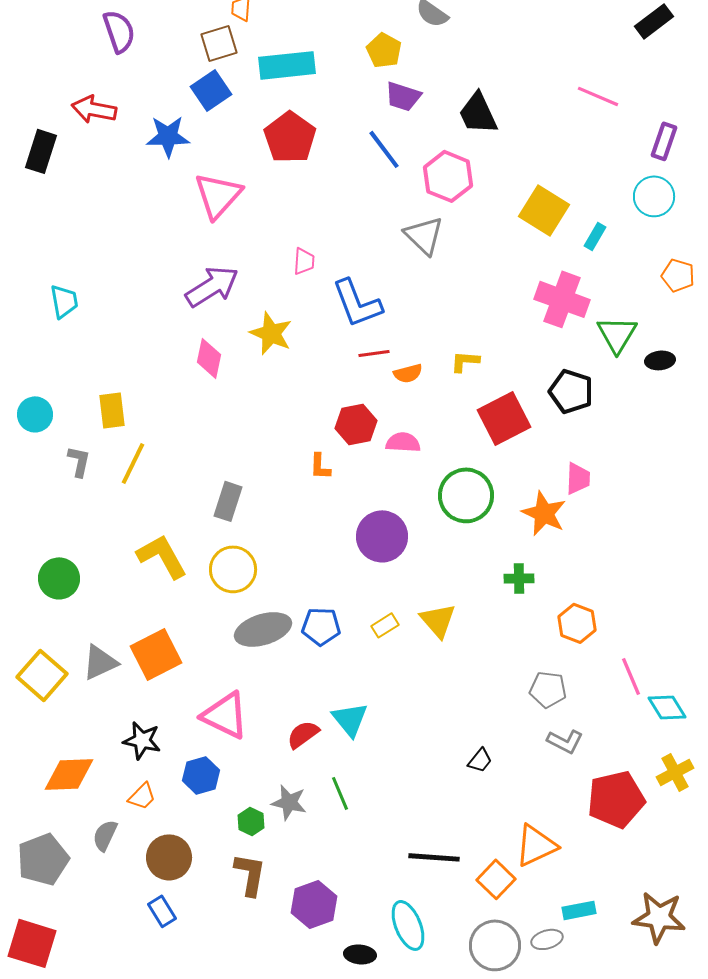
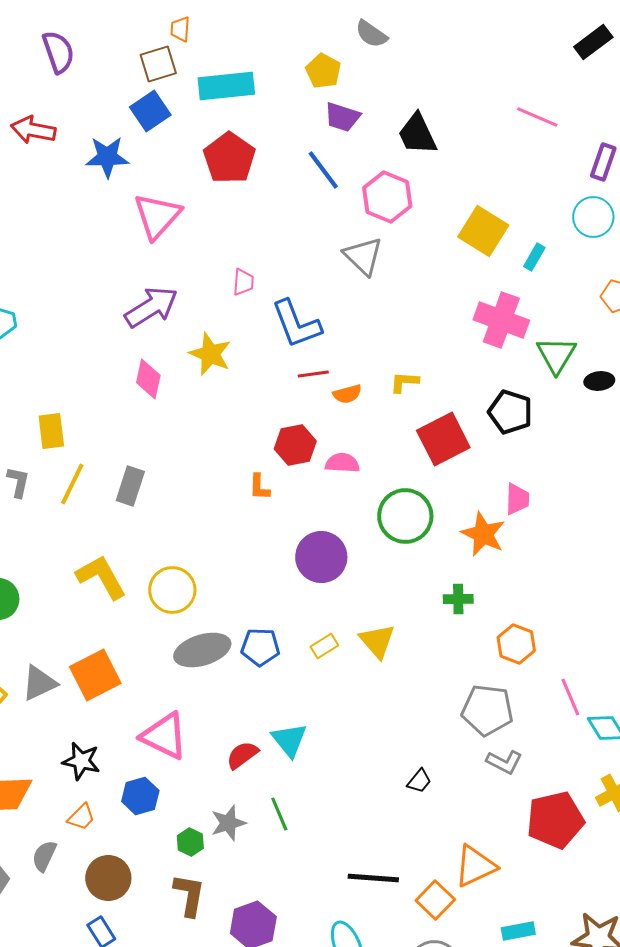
gray rectangle: (228, 501) -> (130, 486), moved
gray pentagon: (548, 689) -> (487, 710), size x1.4
gray star: (289, 802) -> (228, 823), turned -30

